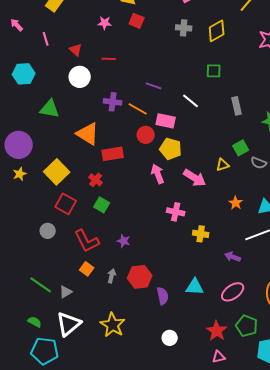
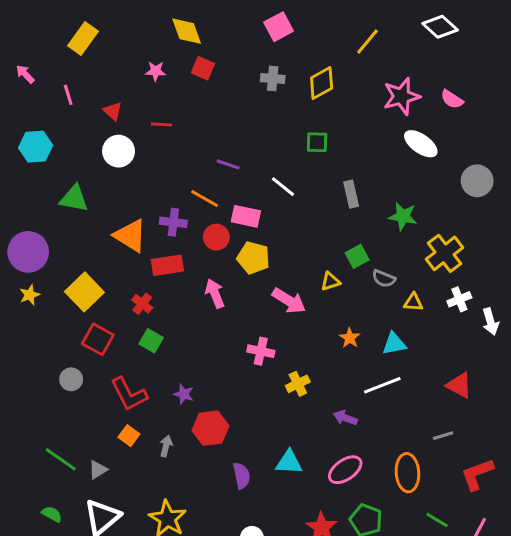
purple cross: (113, 102) -> (173, 222), moved
pink arrow: (158, 174) -> (215, 293), moved
yellow cross: (201, 234) -> (298, 384), turned -35
red hexagon: (140, 277) -> (210, 428), moved

